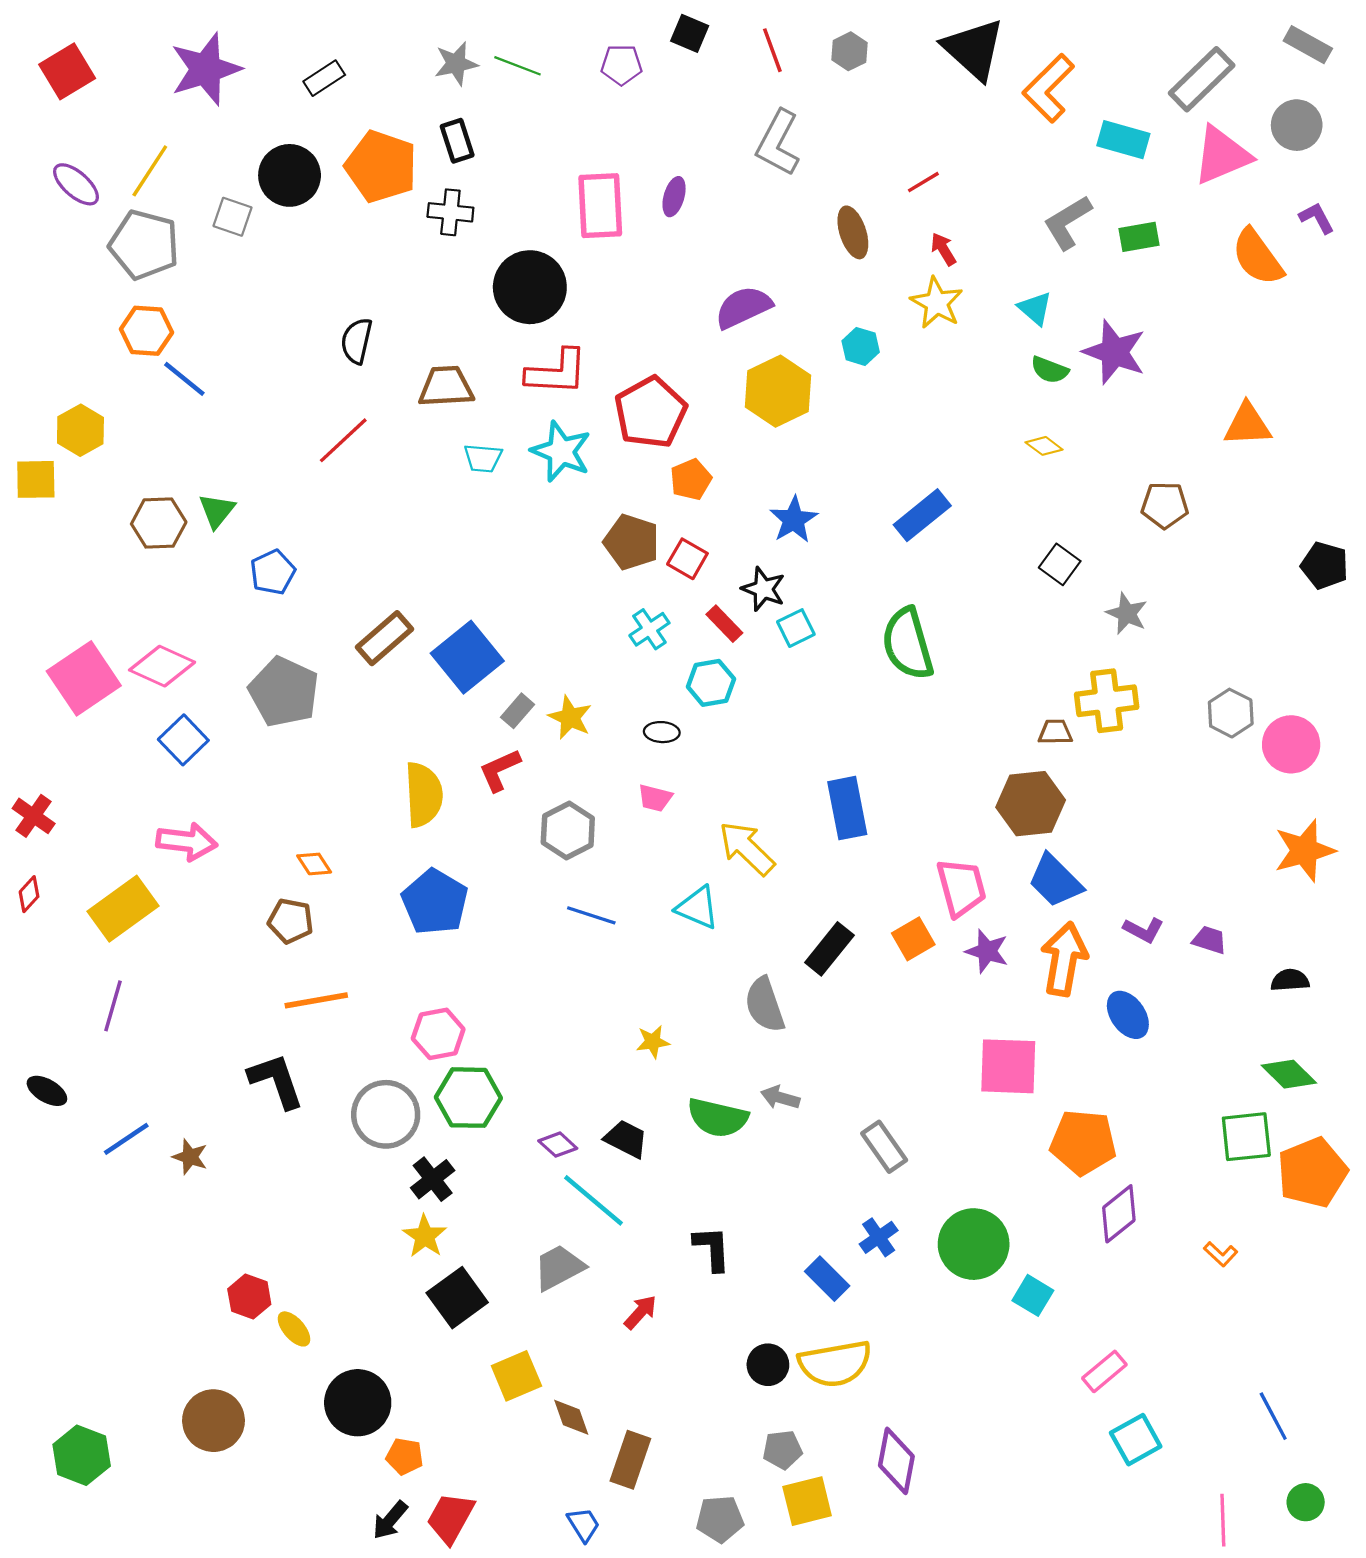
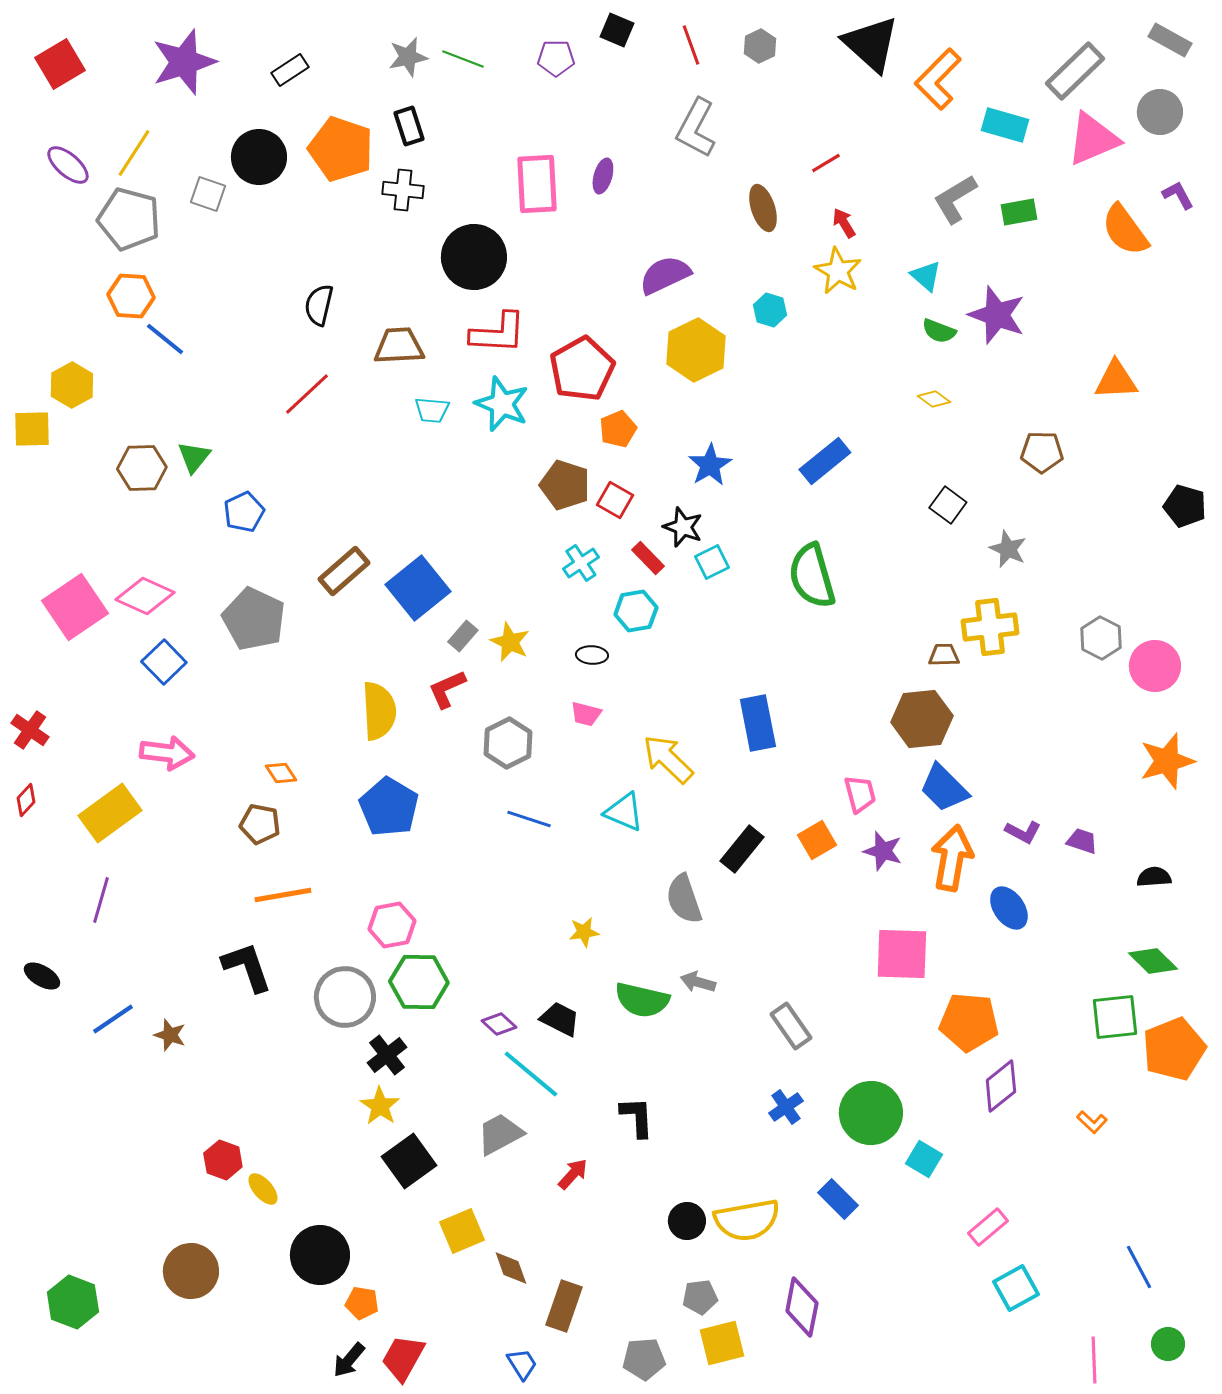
pink trapezoid: (961, 887) -> (860, 794), size x0.7
blue rectangle: (827, 1279) -> (838, 1199), moved

